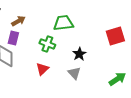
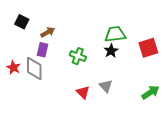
green trapezoid: (63, 23) -> (115, 34), moved
black star: (79, 54) -> (111, 51), moved
red triangle: (42, 69) -> (83, 92), moved, turned -32

